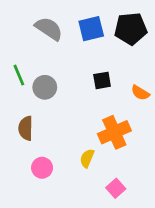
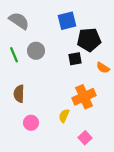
gray semicircle: (49, 29) -> (19, 21), moved
black pentagon: (131, 29) -> (89, 40), moved
gray circle: (45, 87) -> (36, 51), moved

